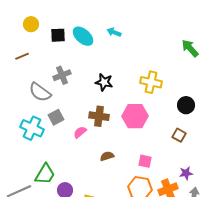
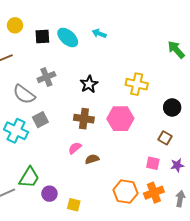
black star: (104, 82) -> (89, 84), turned 30
pink semicircle: (80, 132) -> (75, 148), moved
pink square: (145, 161) -> (153, 163), moved
purple star: (186, 173) -> (177, 165), moved

